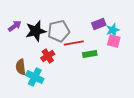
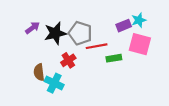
cyan star: (113, 30) -> (139, 20), moved
gray pentagon: (59, 31) -> (80, 33), turned 30
pink square: (114, 41) -> (140, 44), size x1.5

